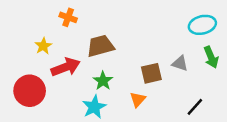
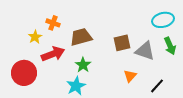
orange cross: (68, 17) -> (53, 23), moved
gray triangle: (180, 63) -> (145, 51), size x1.5
brown square: (151, 73) -> (122, 43), moved
orange triangle: (138, 99) -> (130, 76), moved

